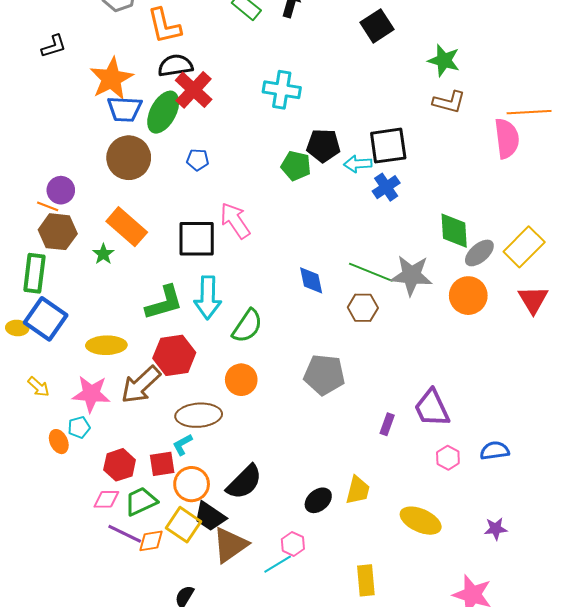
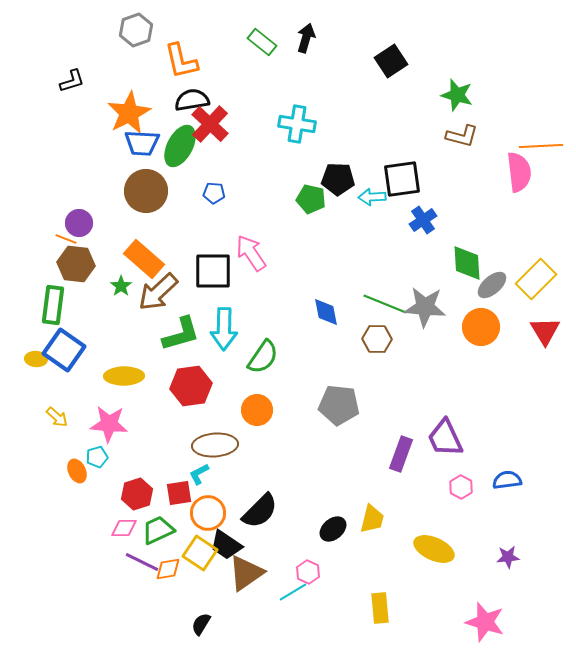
blue cross: (386, 187) -> (423, 220), moved
brown arrow: (141, 385) -> (158, 292), moved
purple rectangle: (387, 424) -> (401, 454), size x1.6

